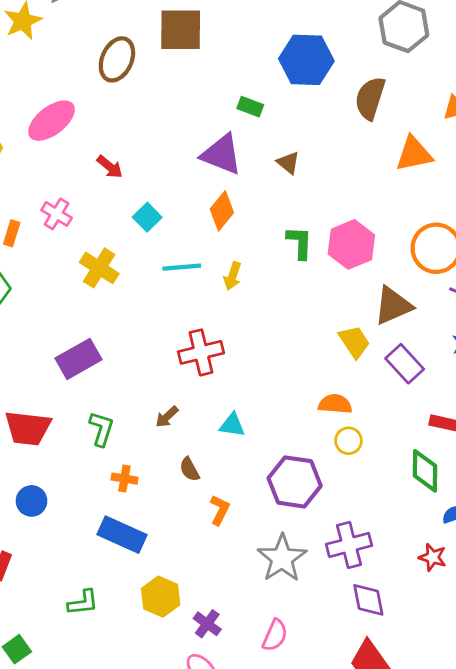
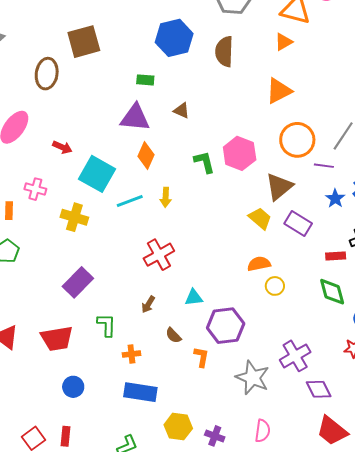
orange triangle: (414, 154) -> (279, 91), moved
cyan square: (147, 217) -> (97, 174), size x1.8
purple hexagon: (295, 482) -> (226, 326), moved

